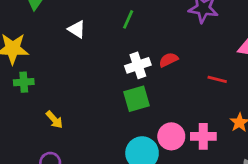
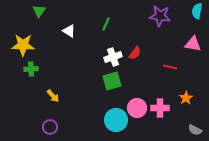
red semicircle: (168, 60) -> (135, 53), turned 152

